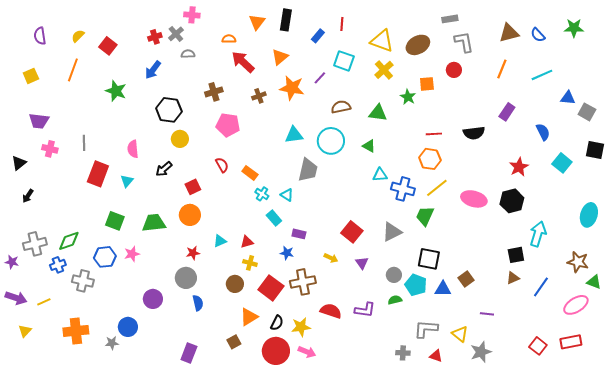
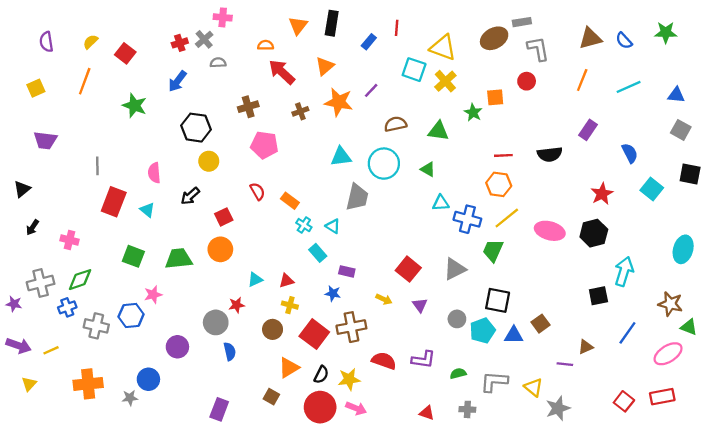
brown ellipse: (418, 45) -> (494, 38), moved
cyan square: (344, 61) -> (414, 70), moved
blue triangle: (568, 98) -> (676, 95), moved
pink cross: (50, 149) -> (70, 240), moved
cyan triangle: (127, 181) -> (147, 210), turned -32
red star: (193, 253) -> (237, 305), moved
blue hexagon: (105, 257) -> (131, 315), moved
brown triangle: (513, 278) -> (586, 347), moved
cyan pentagon: (416, 285) -> (482, 331), turned 30
green semicircle: (395, 300) -> (458, 373), moved
brown square: (234, 342) -> (271, 397), turned -32
red triangle: (436, 356) -> (427, 413), moved

